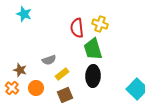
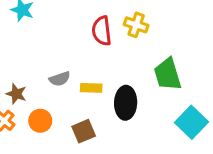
green trapezoid: (93, 49) -> (168, 74), moved
yellow rectangle: (62, 74) -> (91, 88), moved, turned 40

